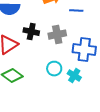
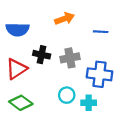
blue line: (76, 11) -> (101, 32), moved
cyan cross: (74, 76) -> (89, 103), turned -32

